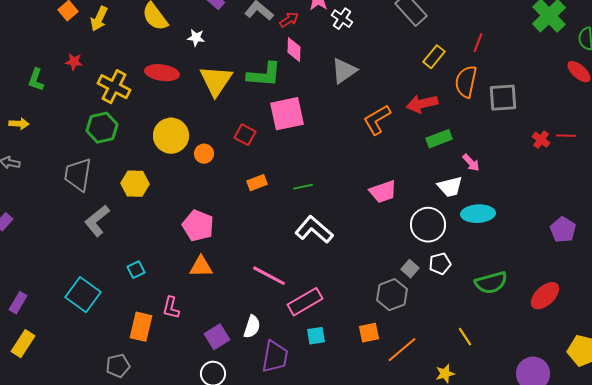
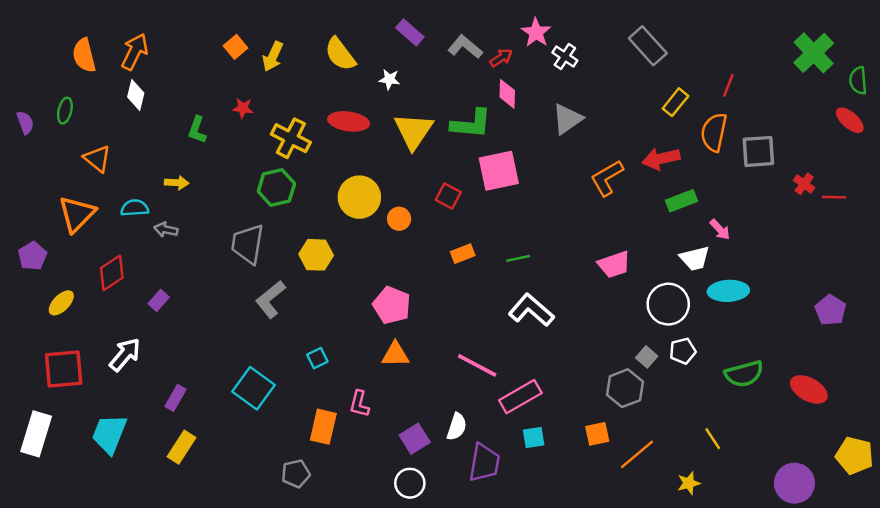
red cross: (541, 140) -> (804, 184), moved
red ellipse: (545, 296) -> (809, 389), turned 72

